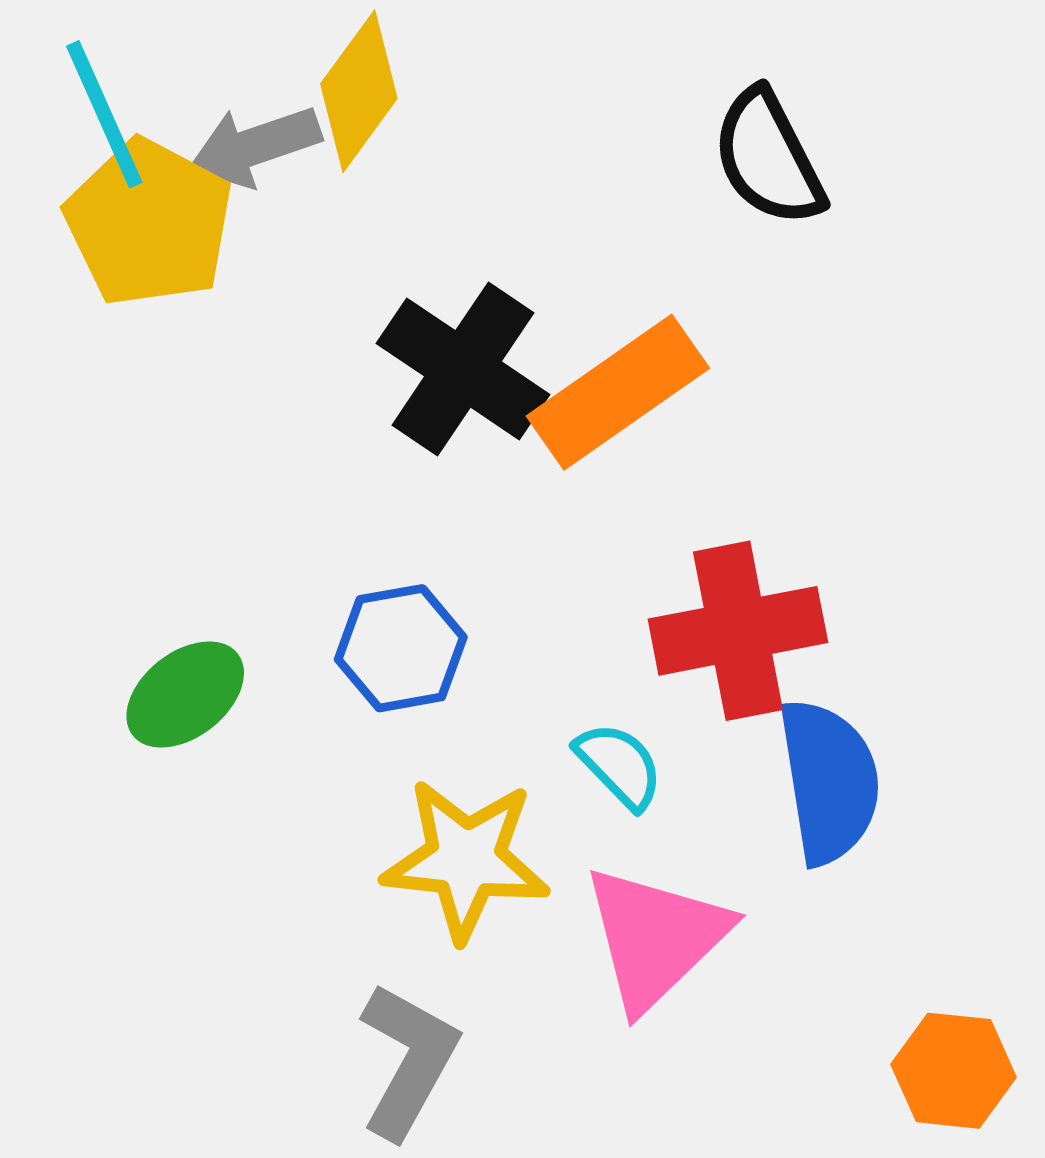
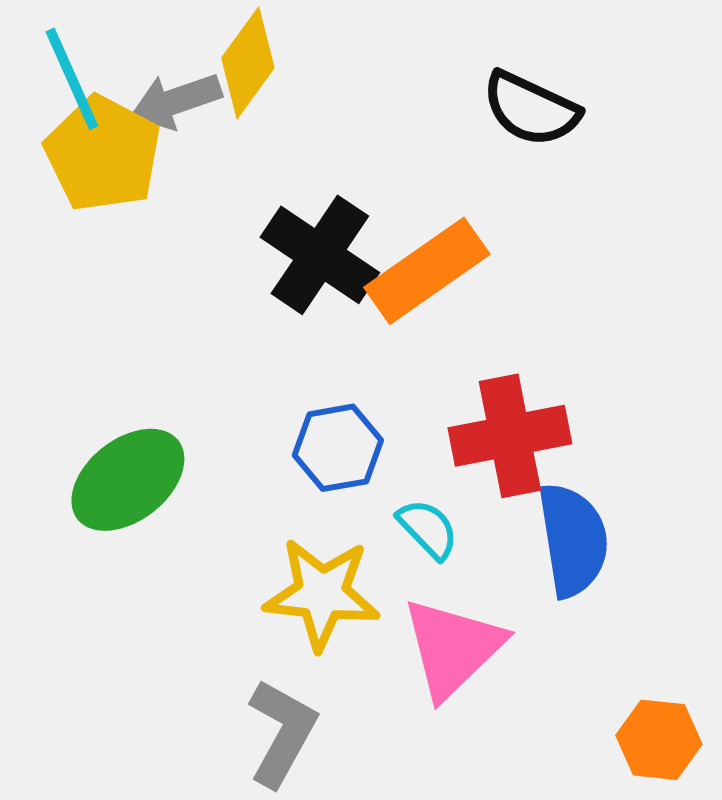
black semicircle: (768, 158) -> (531, 109), turned -38
blue hexagon: (401, 648) -> (338, 448), moved
green ellipse: (185, 695) -> (128, 480), size x1.4

